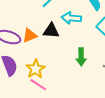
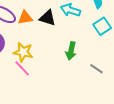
yellow star: (36, 69) -> (23, 52), turned 30

